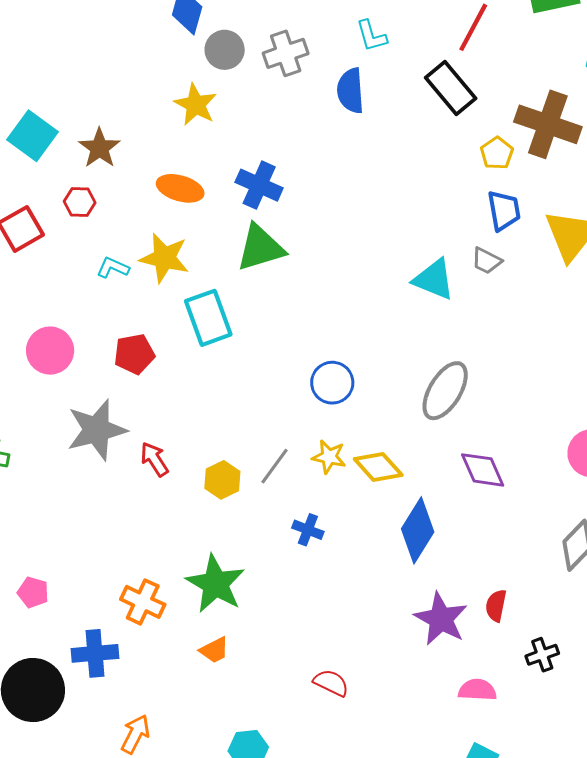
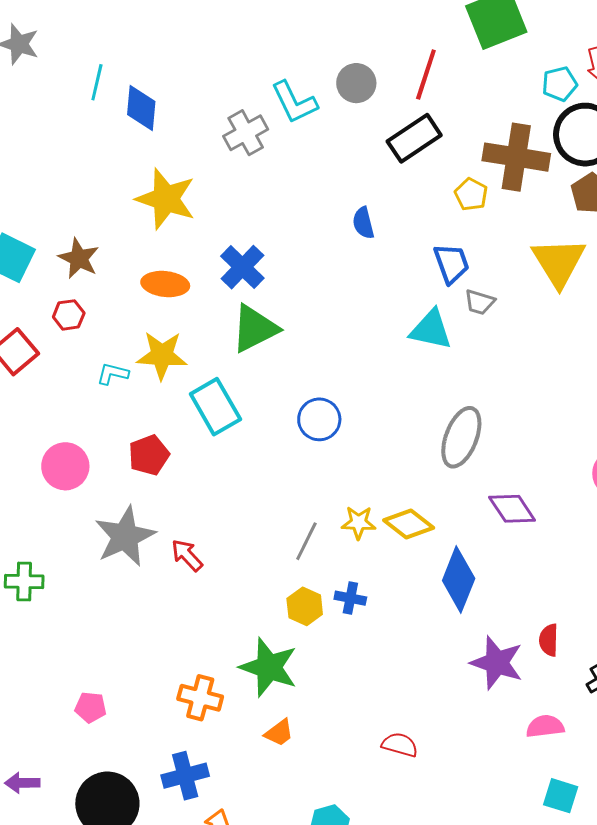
cyan L-shape: (371, 36) -> (294, 102), moved, size x1.4
gray circle: (225, 50) -> (356, 83), moved
black rectangle: (451, 88) -> (414, 138), turned -74
blue semicircle: (350, 91) -> (363, 223), moved, size x0.7
yellow star: (196, 105) -> (166, 199), size x1.4
blue cross: (259, 185) -> (242, 267), turned 30
blue trapezoid: (504, 211) -> (452, 263), moved
blue circle: (332, 383) -> (319, 419), moved
yellow hexagon: (222, 480) -> (305, 606), moved
blue cross: (95, 653) -> (185, 776), moved

